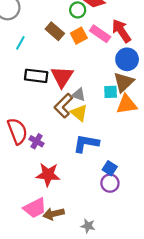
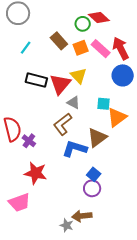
brown triangle: (124, 82) -> (97, 138), moved
orange triangle: (127, 104) -> (117, 117), turned -35
brown L-shape: (63, 106) -> (63, 124), moved
yellow triangle: (79, 113) -> (79, 76), moved
brown arrow: (54, 214) -> (82, 216), moved

